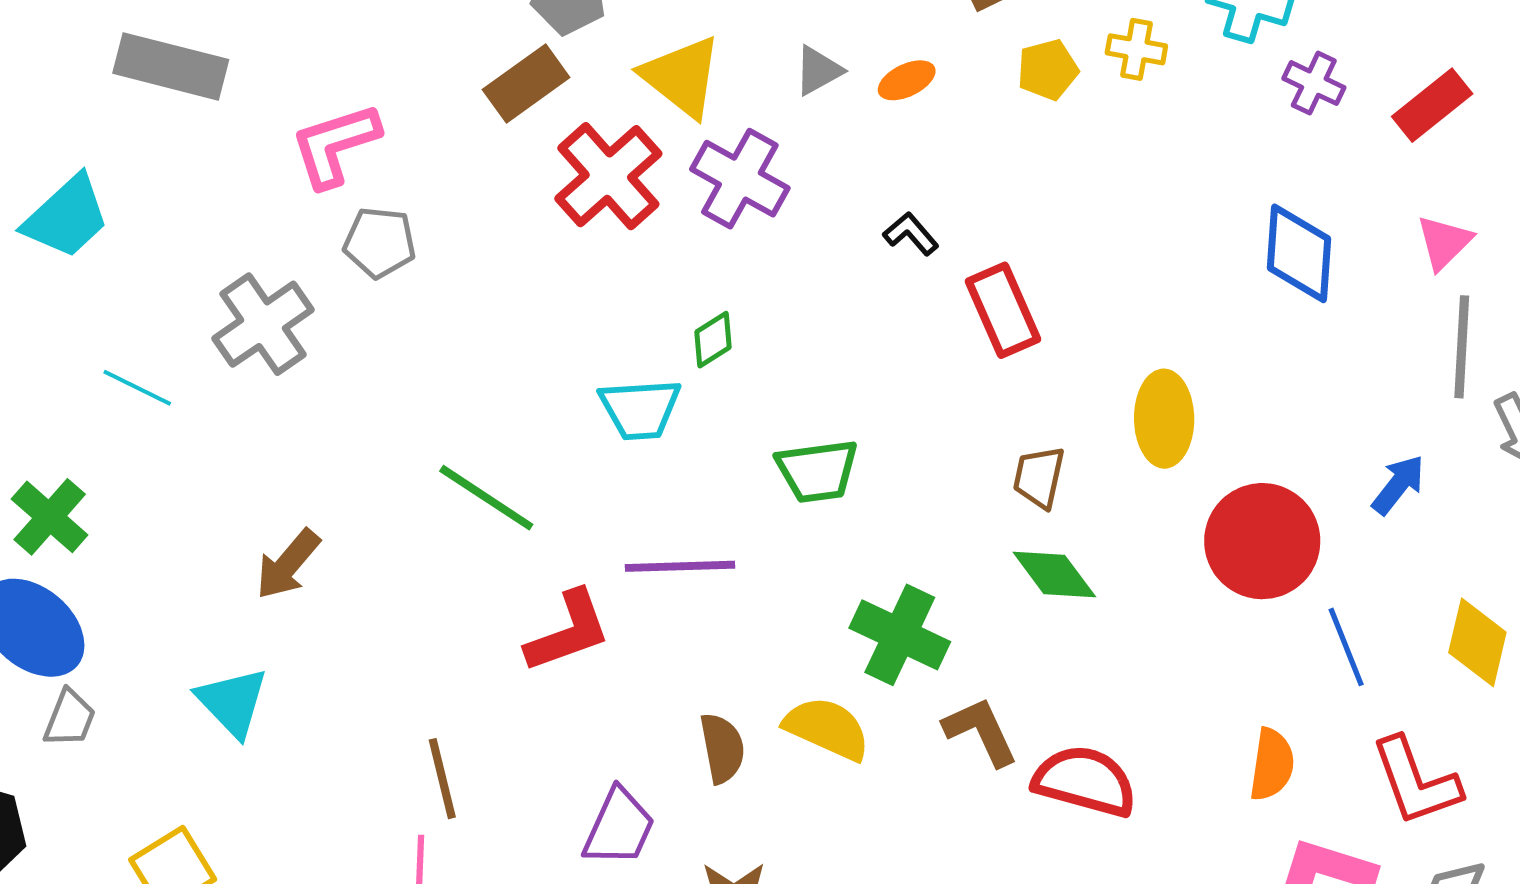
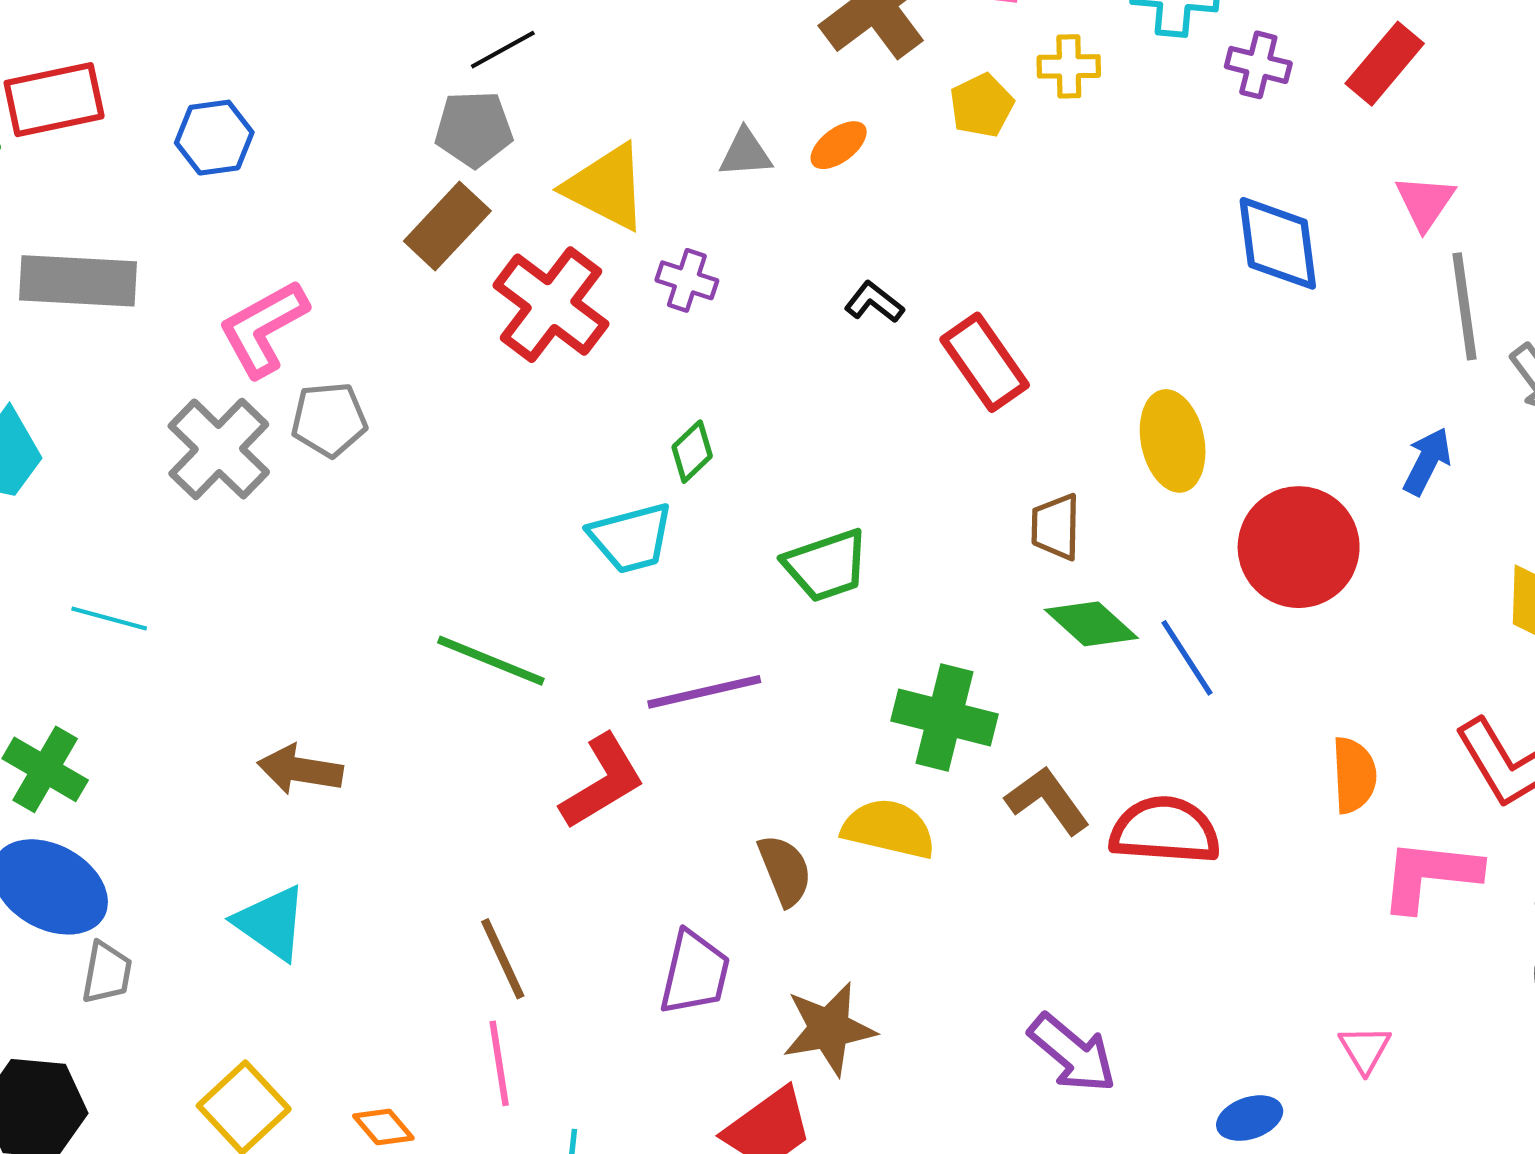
gray triangle: (818, 71) -> (745, 153), turned 36
purple cross: (740, 179) -> (687, 280), size x0.6
gray cross: (263, 324) -> (219, 449), moved
brown arrow: (288, 564) -> (300, 770), turned 70
blue line: (1346, 647) -> (1187, 658), moved

